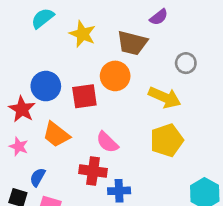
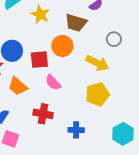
pink semicircle: (107, 142) -> (53, 82), moved
blue cross: (119, 191) -> (76, 130), moved

